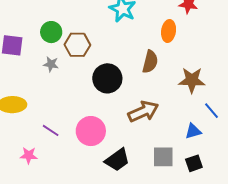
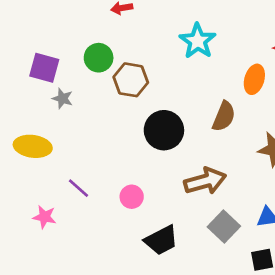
gray star: (51, 64) -> (62, 98), moved
pink circle: (91, 131) -> (132, 197), size x0.6
gray square: (163, 157) -> (224, 227), moved, turned 35

